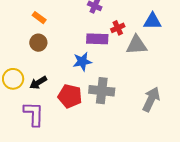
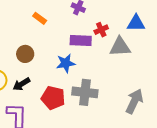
orange rectangle: (39, 18) -> (40, 18), moved
brown circle: (38, 43) -> (25, 54), moved

